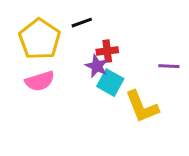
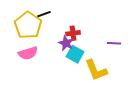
black line: (82, 23) -> (44, 14), moved

